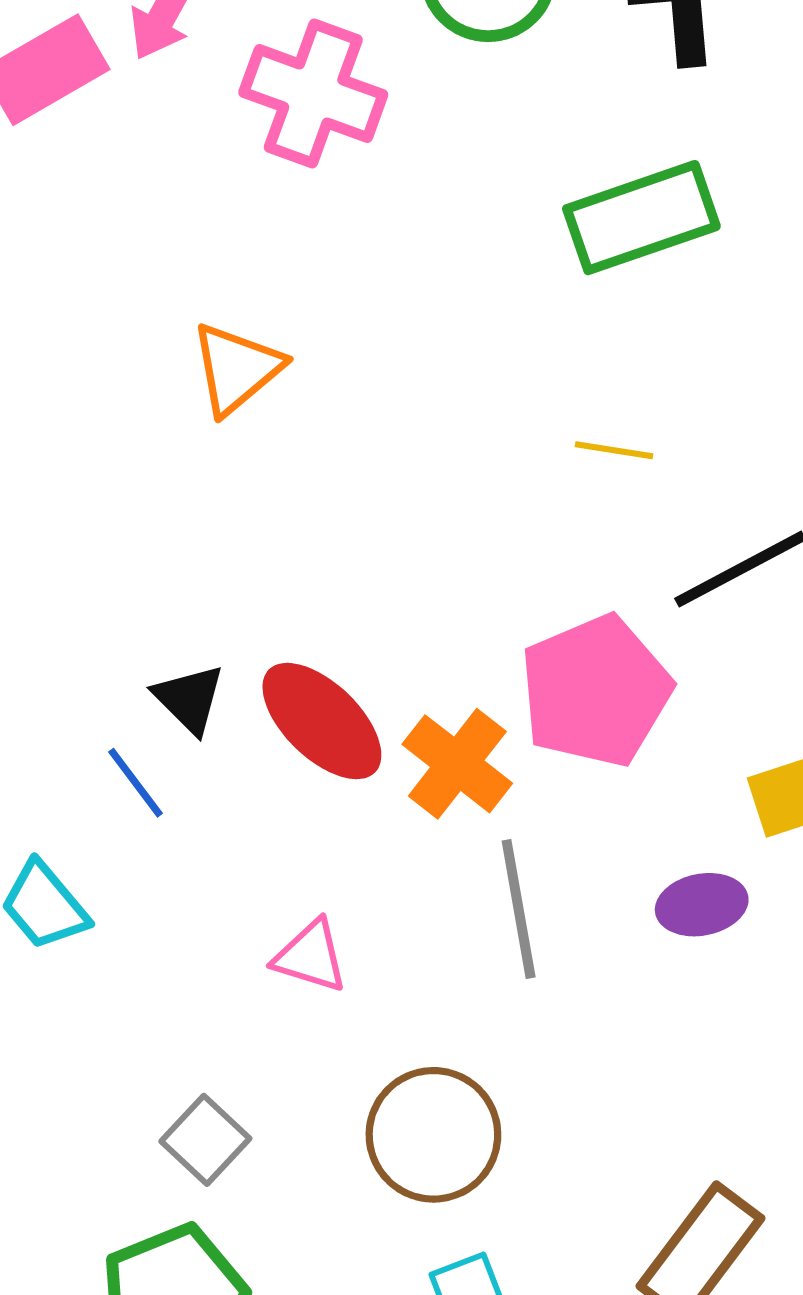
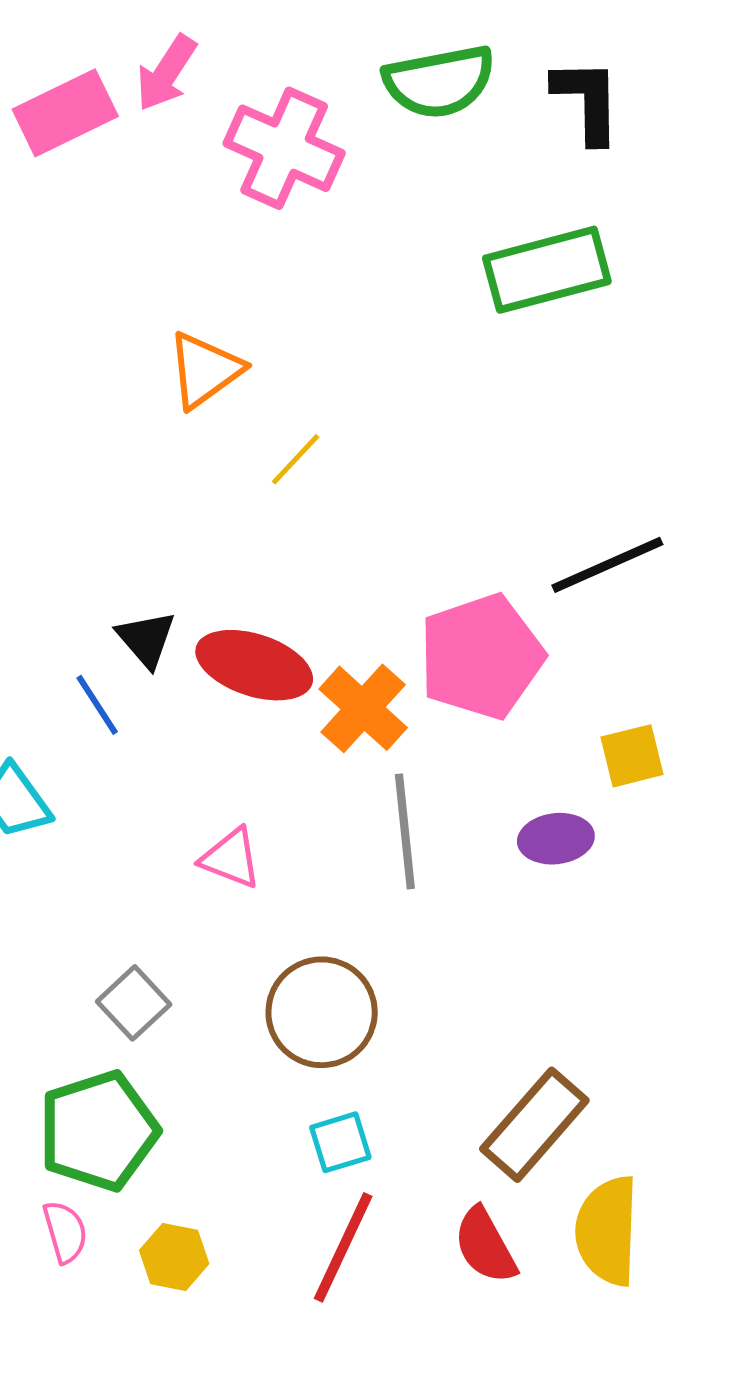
yellow line: (614, 450) -> (296, 459), moved, turned -60
red ellipse: (322, 721) -> (254, 665), turned -30

